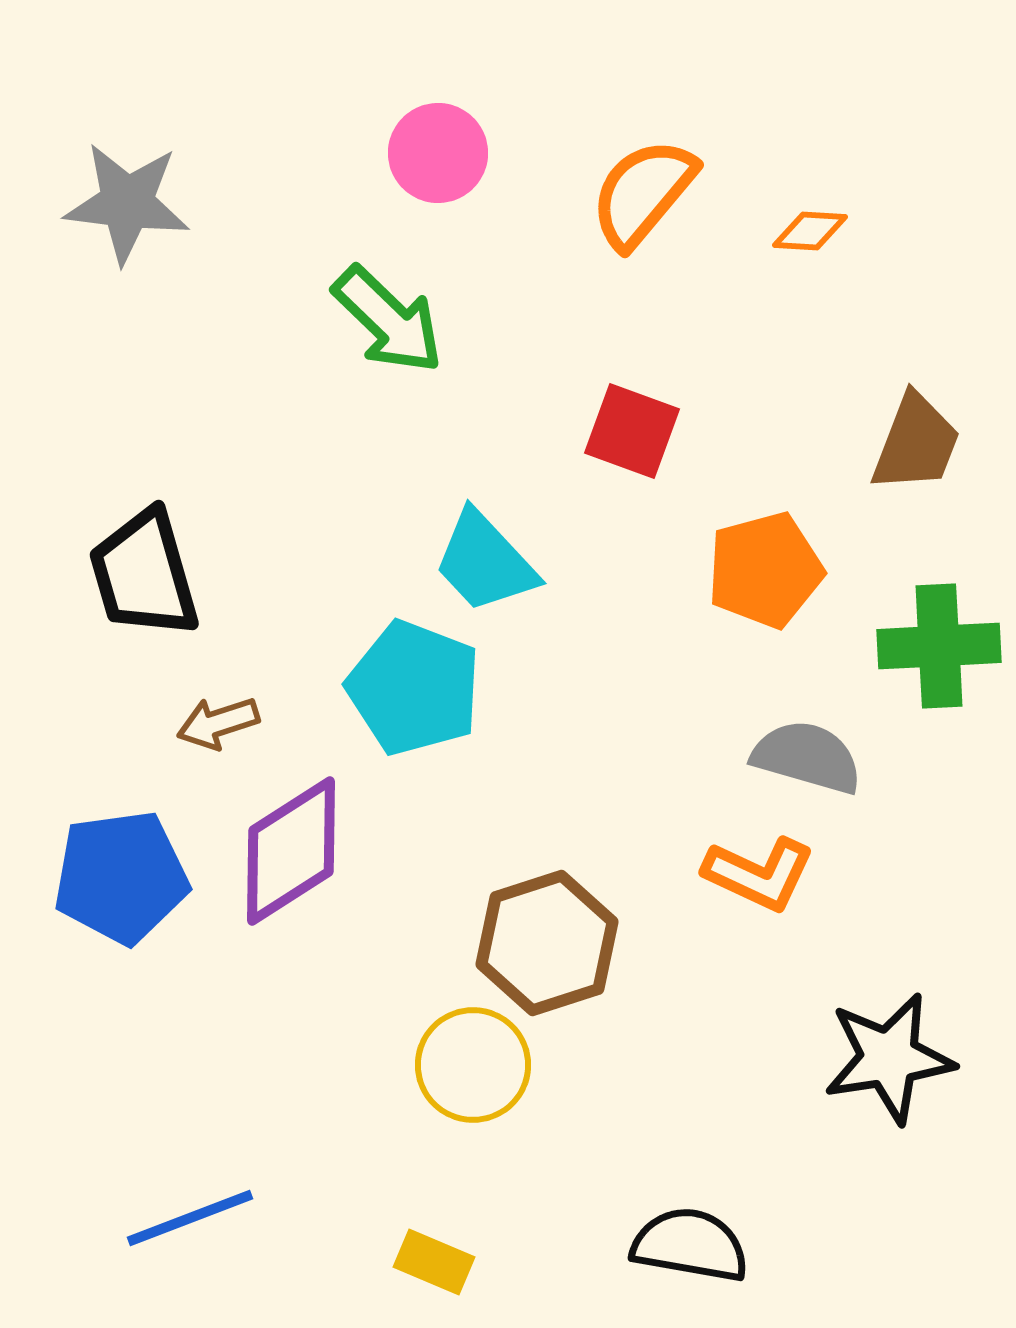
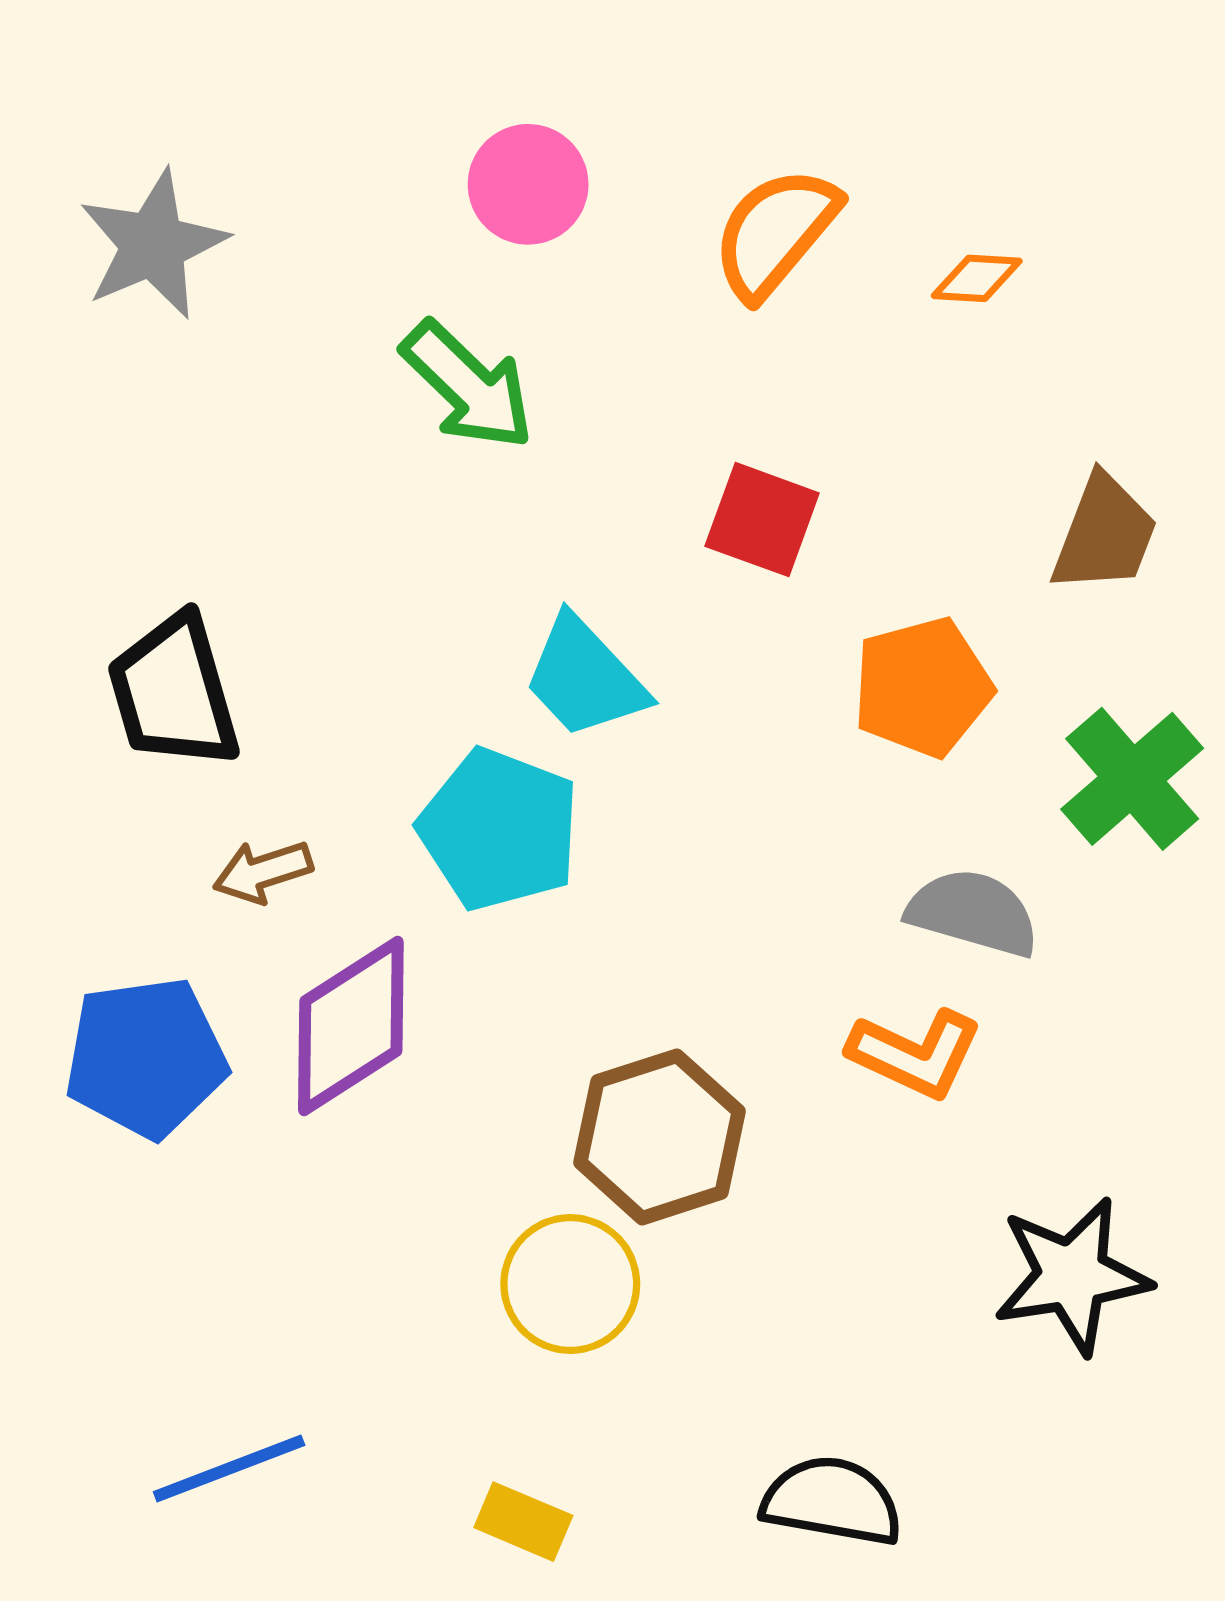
gray star: (127, 203) -> (153, 245), turned -30
green cross: (939, 646) -> (1132, 779), turned -38

